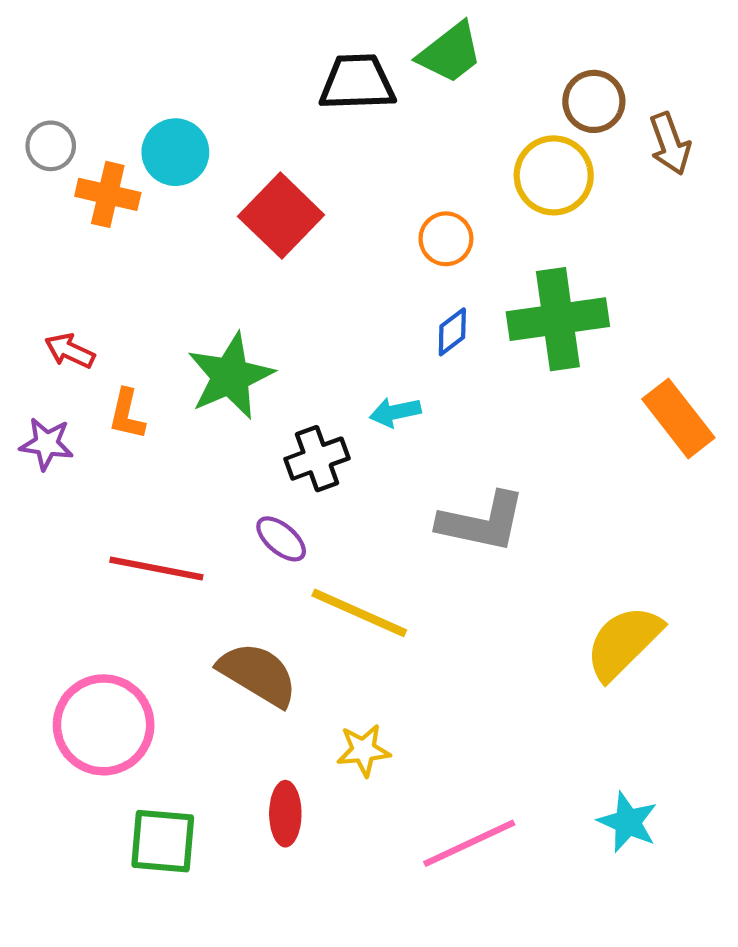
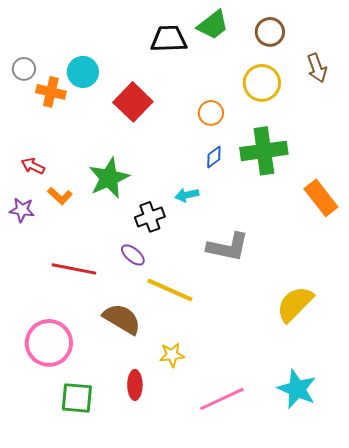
brown circle: (594, 101) -> (270, 32), moved
orange L-shape: (127, 414) -> (60, 196), turned -60
cyan star: (628, 822) -> (297, 389), size x1.4

